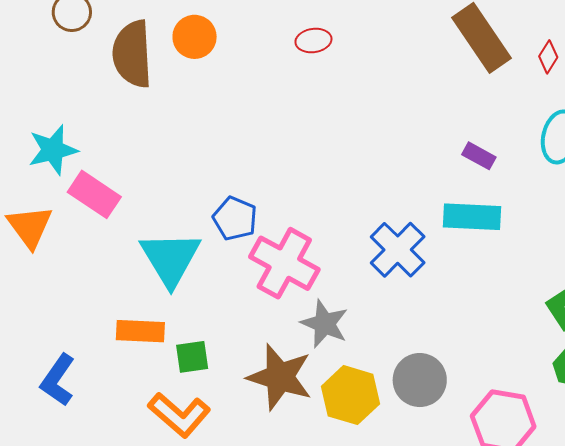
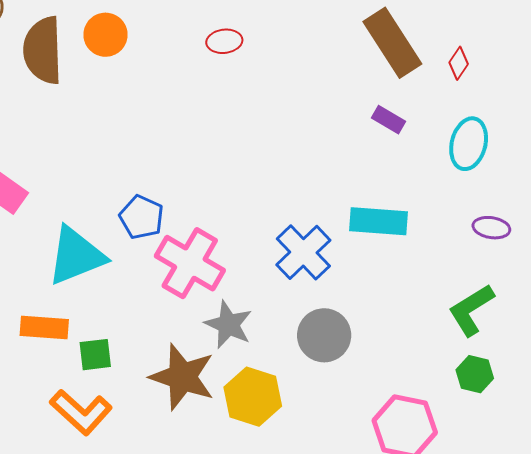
purple rectangle: (479, 156) -> (388, 120), moved
cyan triangle: (170, 259) -> (76, 256), turned 38
gray circle: (420, 380) -> (324, 335), moved

